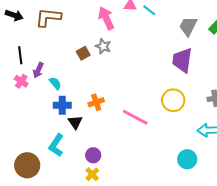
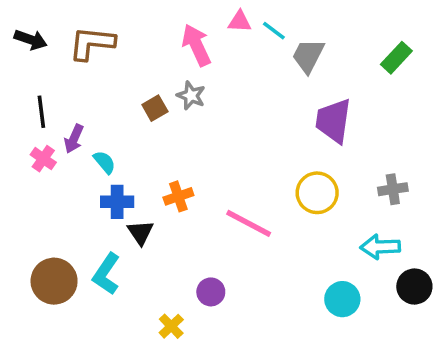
gray trapezoid: (188, 26) -> (308, 56), moved
purple circle: (93, 155) -> (211, 292), moved
brown circle: (27, 165) -> (54, 281), moved

